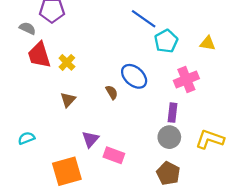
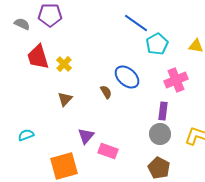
gray semicircle: (27, 28) -> (22, 24), moved

